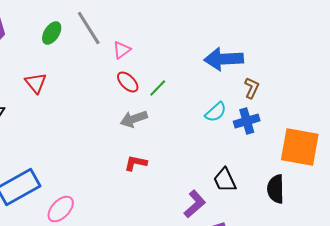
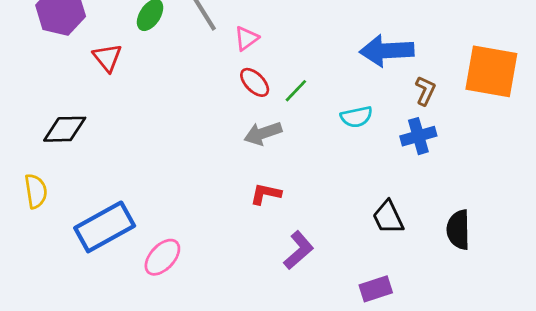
red triangle: (36, 83) -> (107, 58), moved
cyan semicircle: (216, 112) -> (356, 117), moved, turned 30
orange square: (300, 147) -> (491, 71), moved
purple L-shape: (195, 204) -> (299, 250), moved

